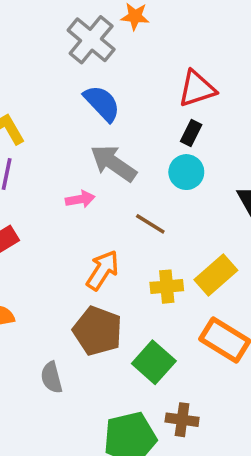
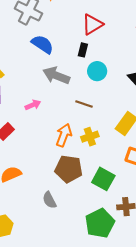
black rectangle: (191, 133) -> (83, 50), moved
pink arrow: (80, 199) -> (33, 105), moved
yellow cross: (167, 287) -> (90, 137), moved

